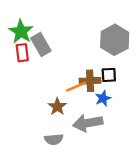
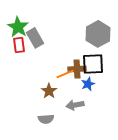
black square: (109, 75) -> (93, 64), size x1.6
gray arrow: (88, 123) -> (75, 105), size x0.7

